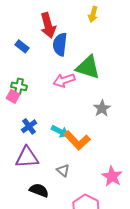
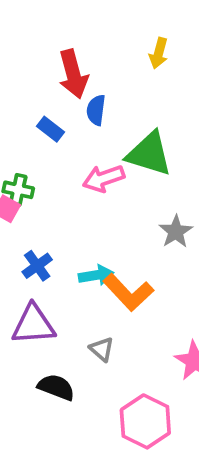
blue semicircle: (60, 44) -> (96, 110), size x0.7
blue rectangle: (22, 46) -> (50, 129), moved
cyan arrow: (60, 131) -> (96, 275), turned -36

